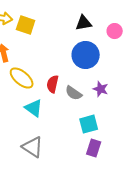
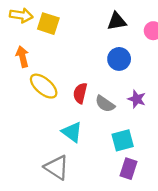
blue circle: (86, 55) -> (119, 59), size x0.7
cyan triangle: (34, 108) -> (72, 132), moved

